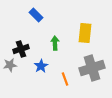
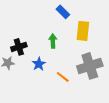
blue rectangle: (36, 15) -> (63, 12), moved
orange line: (65, 79) -> (63, 77), turned -32

